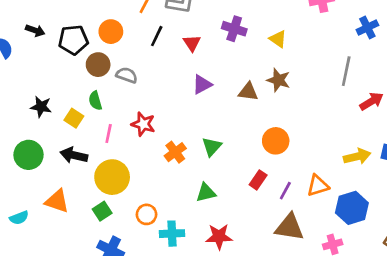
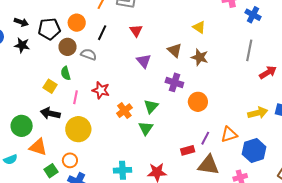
blue cross: (367, 28) -> (253, 15), moved, turned -35
purple cross: (234, 29) -> (174, 82), moved
black line: (157, 36) -> (102, 33), moved
purple triangle: (202, 85) -> (144, 61), turned -42
brown triangle: (248, 92) -> (175, 50), moved, turned 35
black star: (41, 107) -> (22, 45), moved
green circle: (29, 155) -> (22, 126), moved
red rectangle: (258, 180) -> (188, 150), moved, turned 40
green triangle: (206, 193) -> (146, 128), moved, turned -42
green square: (102, 211) -> (51, 171), moved
orange circle: (146, 214) -> (70, 160), moved

